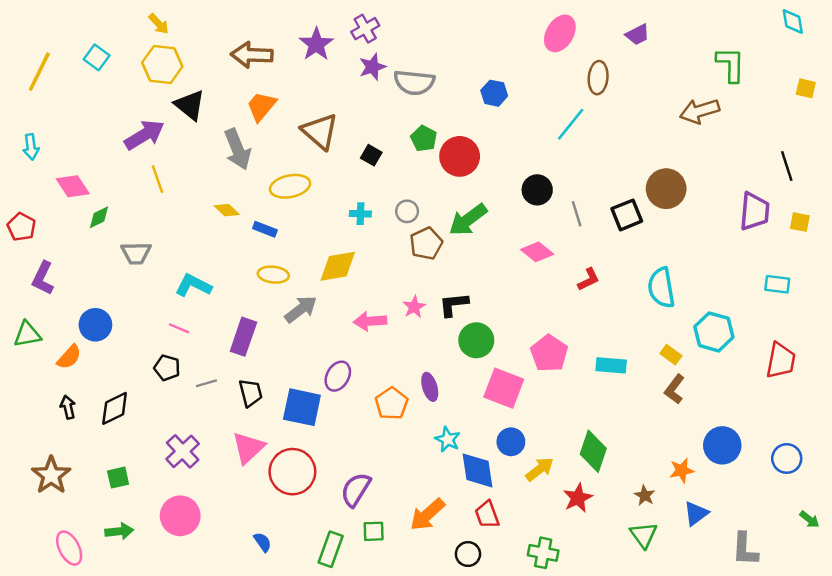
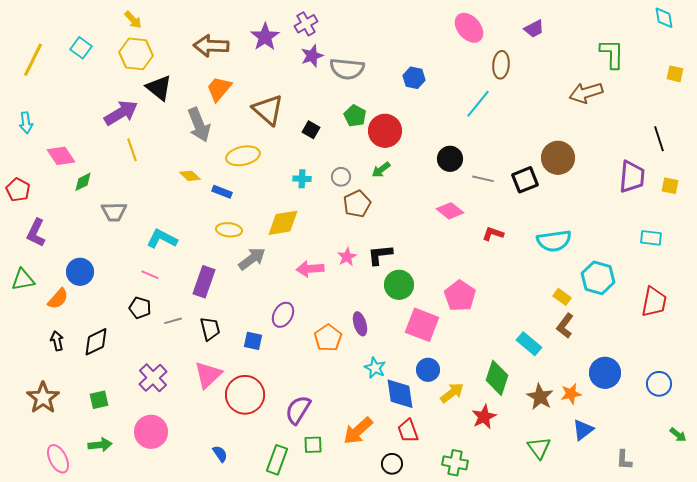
pink ellipse: (560, 33) -> (469, 28), turned -72
gray line: (577, 214) -> (483, 179), turned -60
green arrow: (468, 220) -> (381, 170), moved, size x0.6
red L-shape: (589, 279) -> (493, 234), turned -135
cyan semicircle: (661, 288) -> (554, 241), turned -88
cyan rectangle: (611, 365) -> (529, 344), moved, turned 35
blue square: (302, 407) -> (253, 341), size x0.6
brown star: (645, 496) -> (540, 397), moved, size x1.5
gray L-shape: (745, 549) -> (624, 460), size x0.7

